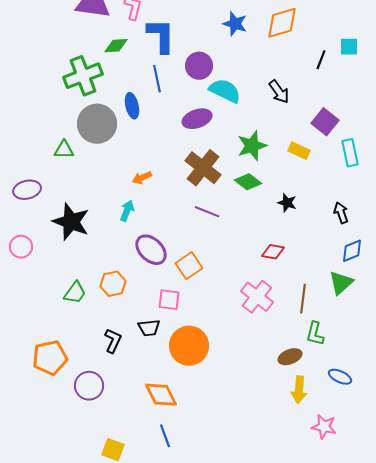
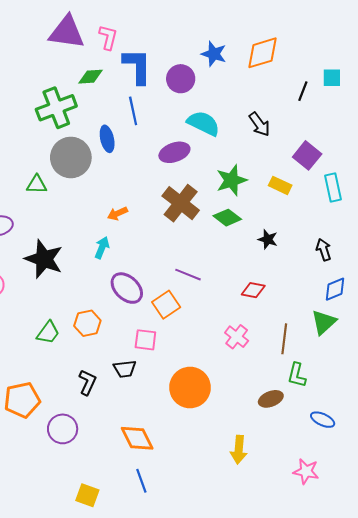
purple circle: (199, 66) -> (181, 79), moved
purple line: (207, 212) -> (188, 275), moved
pink cross: (257, 297) -> (237, 337), size x0.7
orange circle: (189, 346) -> (190, 387), moved
yellow arrow: (299, 390) -> (239, 450), moved

